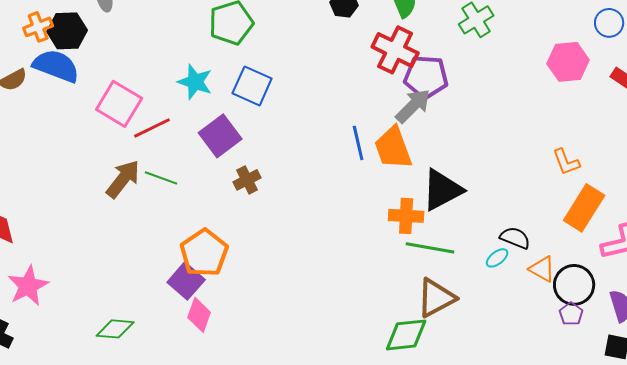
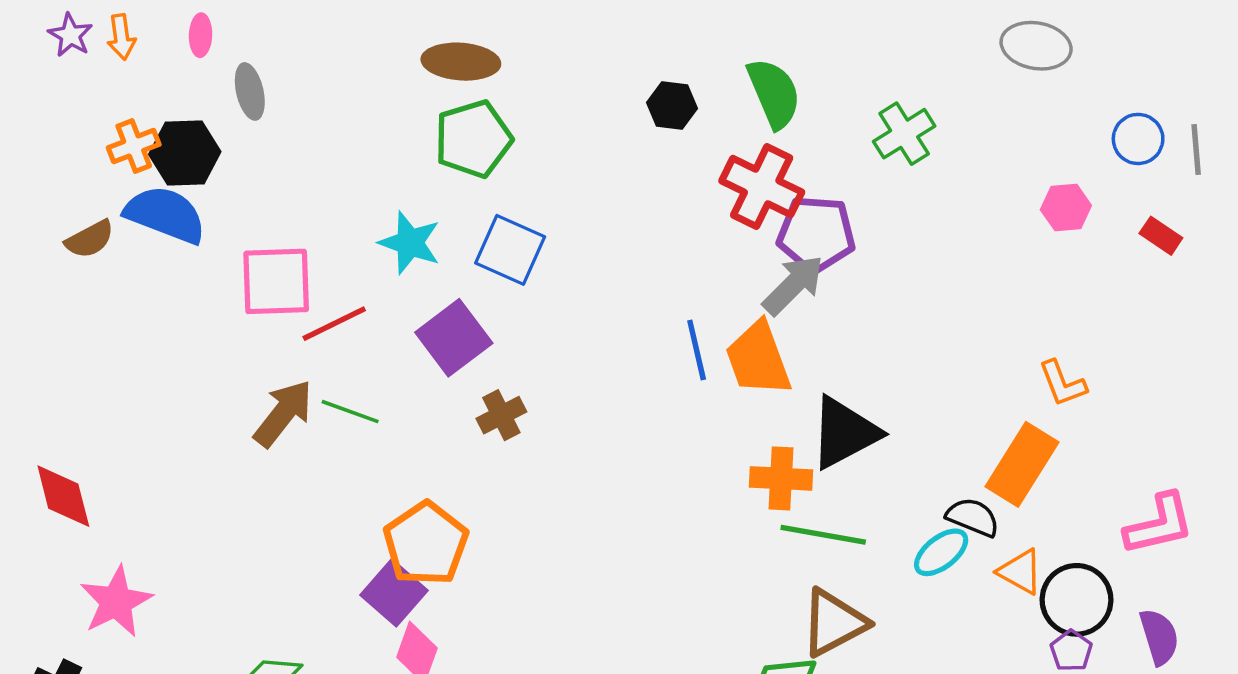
pink hexagon: (568, 62) -> (1066, 208), size x0.7
pink square: (119, 104) -> (276, 281), turned -33
orange rectangle: (584, 208) -> (1022, 464), moved
cyan ellipse: (497, 258) -> (941, 552), size x1.4

